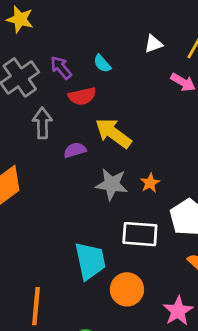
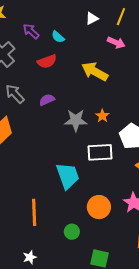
purple arrow: (61, 68) -> (31, 31), moved
gray arrow: (42, 123) -> (15, 94), moved, turned -35
yellow arrow: (113, 133) -> (95, 71), moved
orange circle: (127, 289) -> (99, 207), moved

